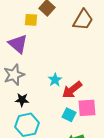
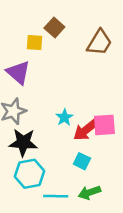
black star: (22, 100) -> (23, 142), size x1.6
pink square: (87, 108) -> (104, 125), moved

